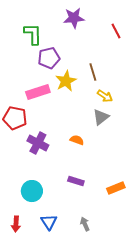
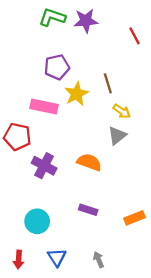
green L-shape: (33, 34) -> (52, 17), moved, turned -70
pink rectangle: (38, 92) -> (44, 107), turned 30
orange semicircle: (77, 140) -> (89, 162), size x1.5

